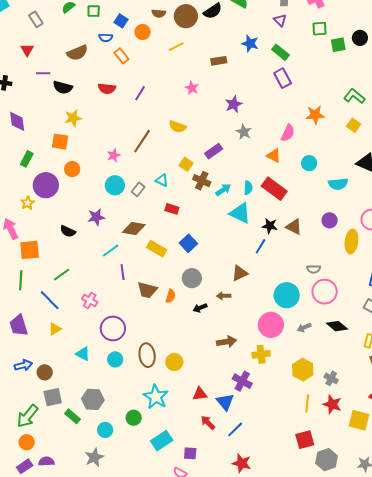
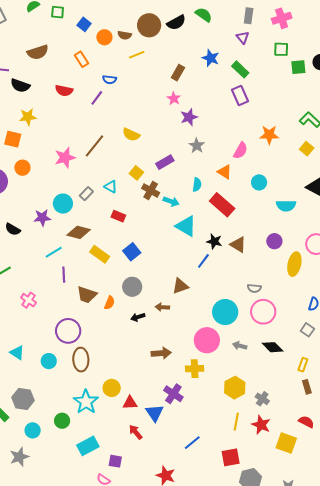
brown semicircle: (159, 13) -> (125, 35), moved
blue semicircle: (106, 38) -> (110, 80), moved
brown rectangle: (219, 61) -> (178, 73), turned -56
pink star: (192, 88) -> (174, 98), moved
pink star: (114, 155) -> (65, 158), size x1.5
cyan circle: (115, 185) -> (63, 204), moved
cyan semicircle: (248, 188) -> (197, 185), moved
cyan arrow: (223, 190) -> (171, 201), turned 49
gray arrow: (304, 328) -> (240, 346), turned 32
purple circle: (113, 329) -> (68, 331), moved
yellow circle: (174, 362) -> (112, 388), moved
blue line: (235, 429) -> (192, 443), moved

